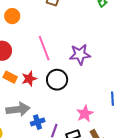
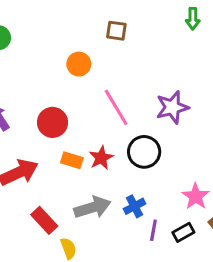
orange circle: (12, 16) -> (79, 64), moved
blue cross: (38, 122) -> (134, 206), moved

